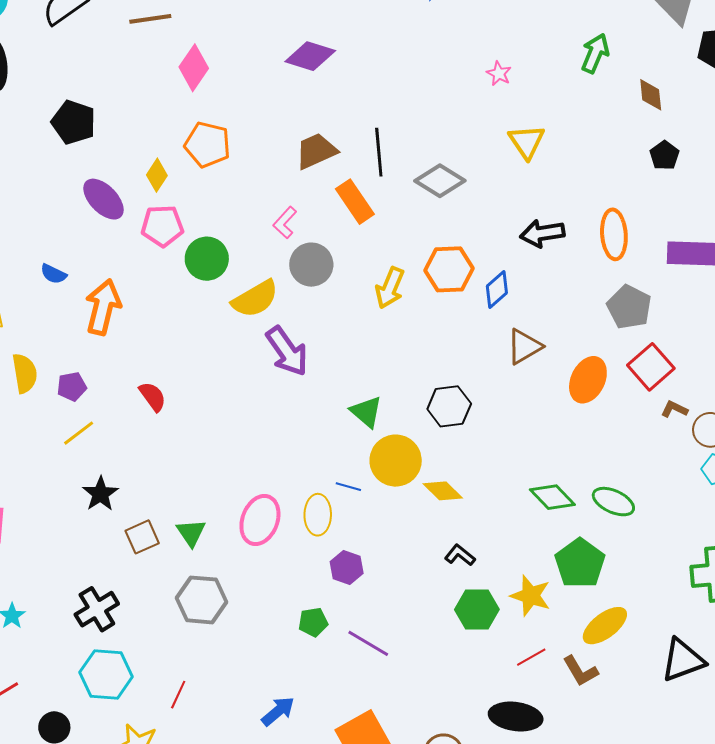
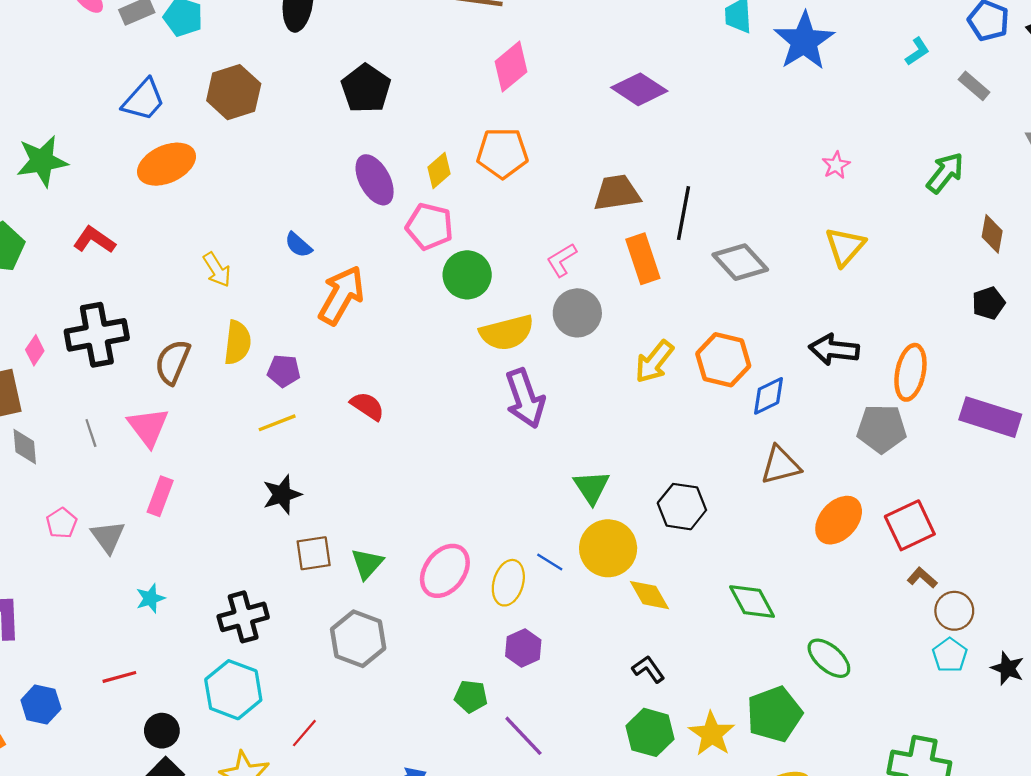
orange pentagon: (207, 145) -> (502, 153), turned -30
gray pentagon: (629, 307) -> (882, 429), moved, turned 30
red semicircle: (153, 396) -> (367, 406), turned -36
green diamond: (552, 497) -> (752, 602), moved

